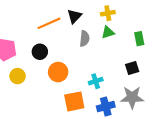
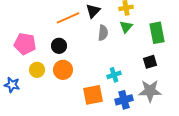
green triangle: (108, 32) -> (126, 27), turned -32
green rectangle: (139, 39) -> (157, 33), size x1.5
orange circle: (58, 72) -> (63, 70), moved

